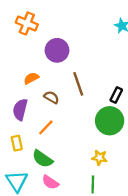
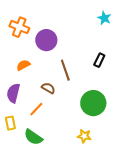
orange cross: (27, 23) -> (19, 27), moved
black rectangle: (116, 95) -> (99, 60), moved
brown semicircle: (51, 97) -> (48, 88), moved

